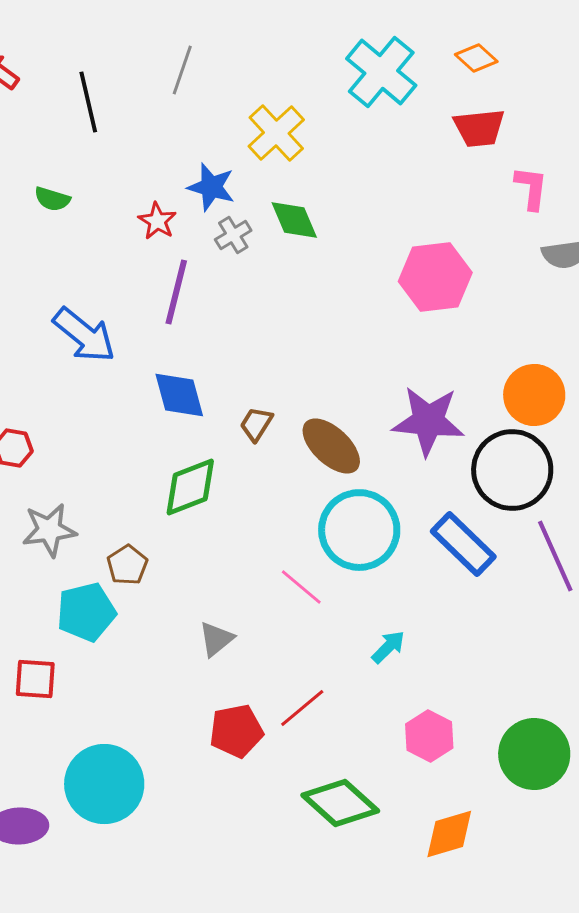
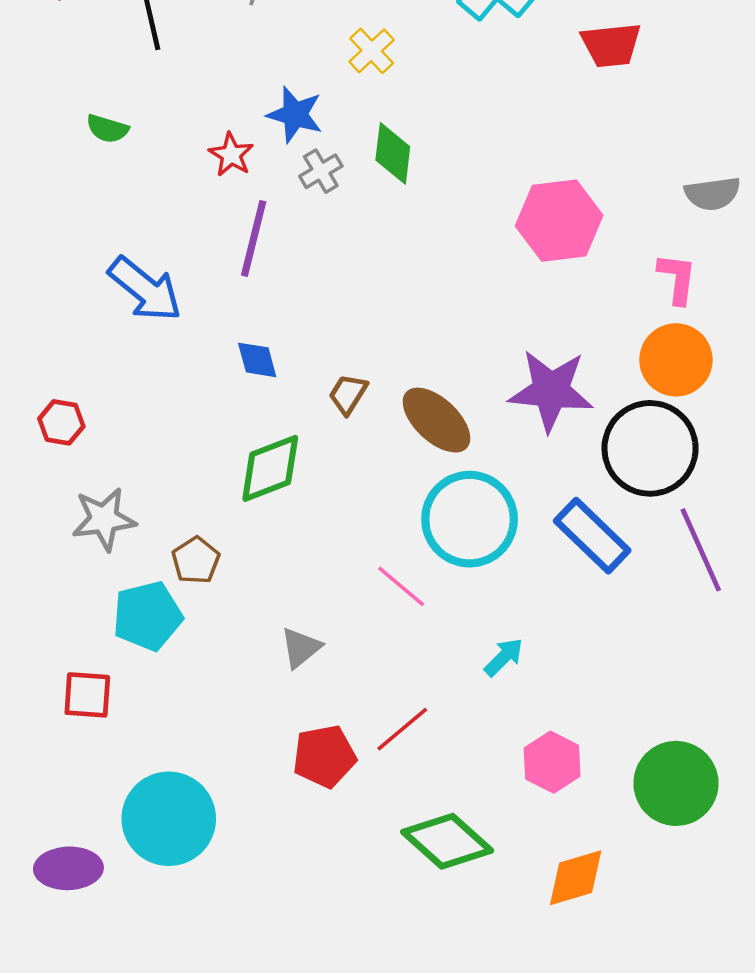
yellow cross: (276, 133) -> (372, 51), size x0.7
pink L-shape: (531, 188) -> (677, 278), moved
green diamond: (294, 220) -> (393, 153), turned 30
blue diamond: (179, 395) -> (257, 360), size x0.7

